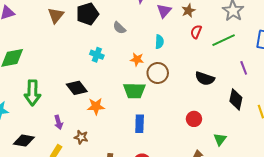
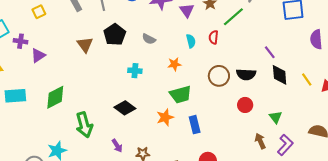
red semicircle: (196, 32) -> (214, 37), moved
green line: (224, 40) -> (233, 17), moved
purple line: (244, 68) -> (270, 52), moved
brown circle: (158, 73) -> (219, 76), moved
black semicircle: (205, 79) -> (246, 74), moved
orange star: (96, 106) -> (165, 117), moved

